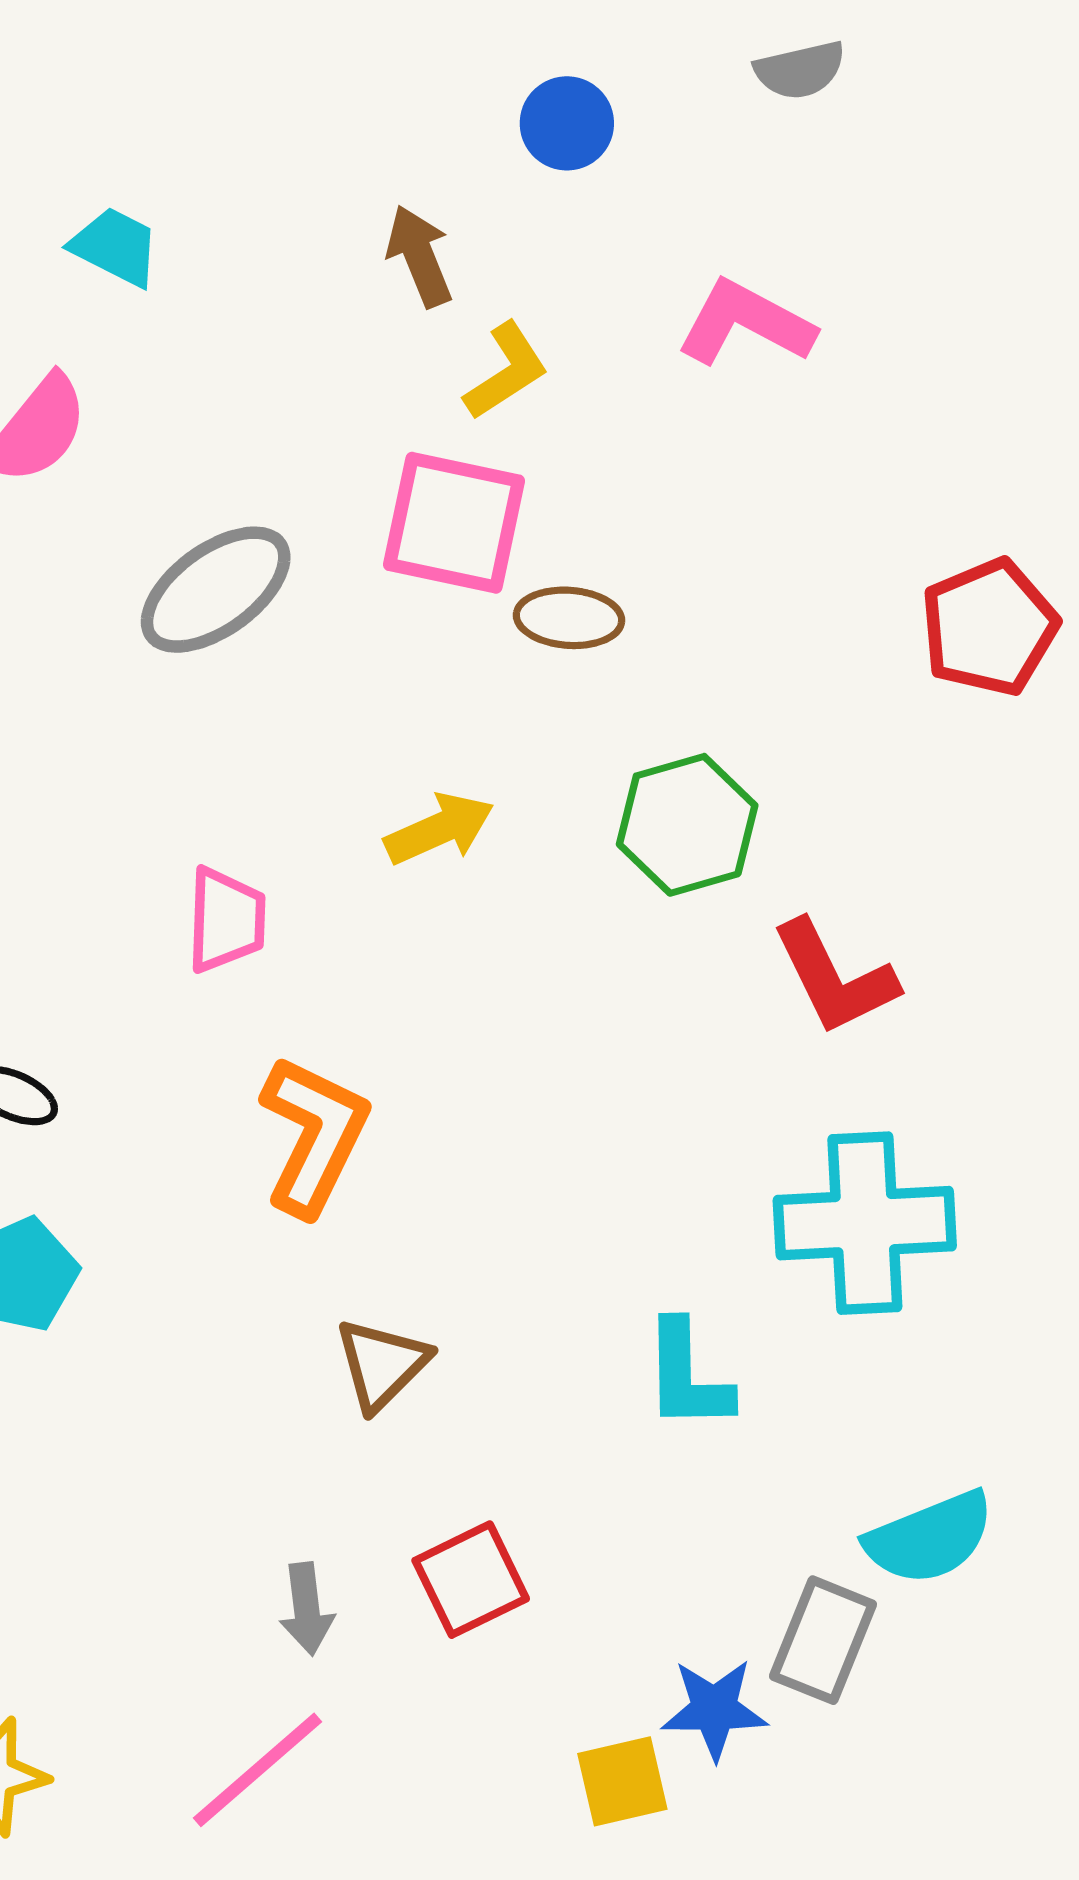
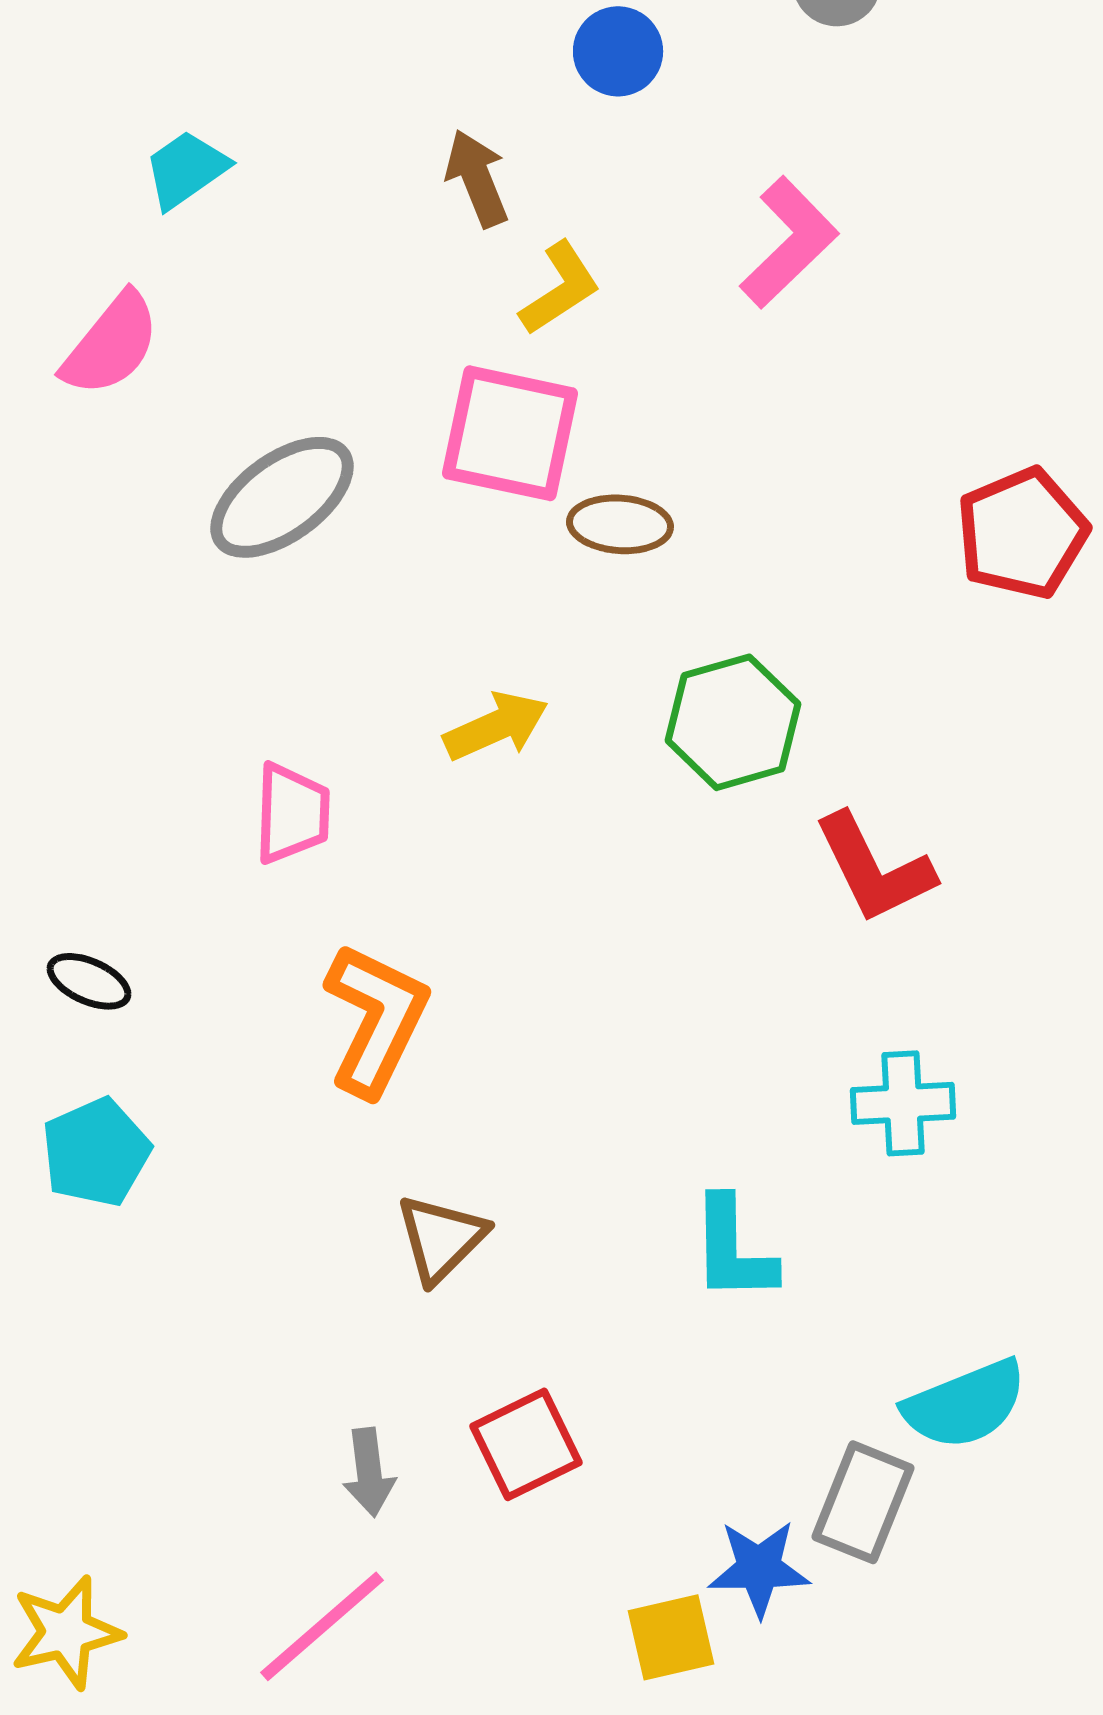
cyan trapezoid: (115, 247) -> (186, 169), turned -62
pink L-shape: (746, 323) -> (789, 242), turned 108
cyan cross: (865, 1223) -> (903, 1103), size x0.6

